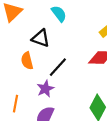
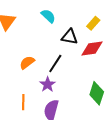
black triangle: (41, 38) -> (70, 37), moved
orange semicircle: (27, 61) -> (27, 62), turned 77

